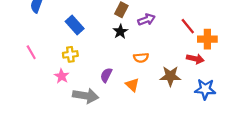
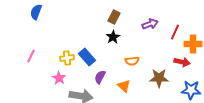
purple arrow: (146, 20) -> (150, 24), moved
blue rectangle: (75, 25) -> (87, 57), moved
red line: (188, 26) -> (175, 32), turned 63
pink line: (31, 52) -> (31, 56), turned 56

